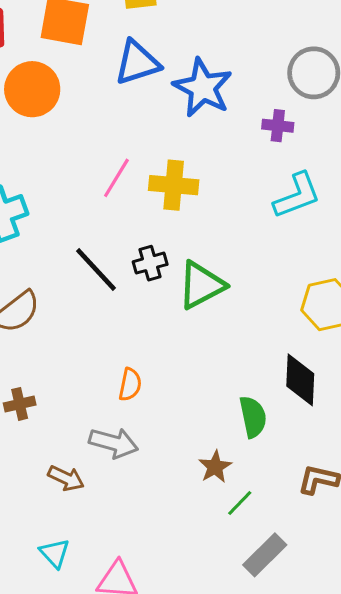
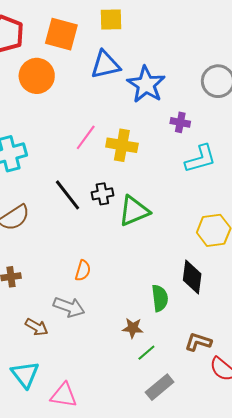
purple cross: (278, 126) -> (180, 122), moved
brown star: (215, 467) -> (133, 328), turned 30
cyan triangle: (55, 553) -> (25, 374), size x1.4

